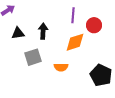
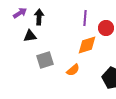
black arrow: (43, 31) -> (39, 17), moved
orange semicircle: (61, 67) -> (73, 70), turned -40

